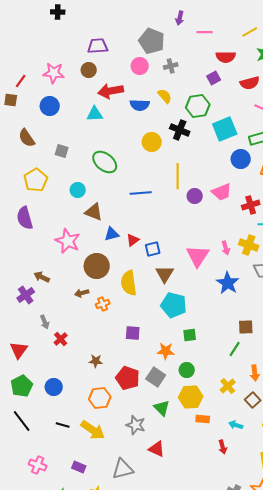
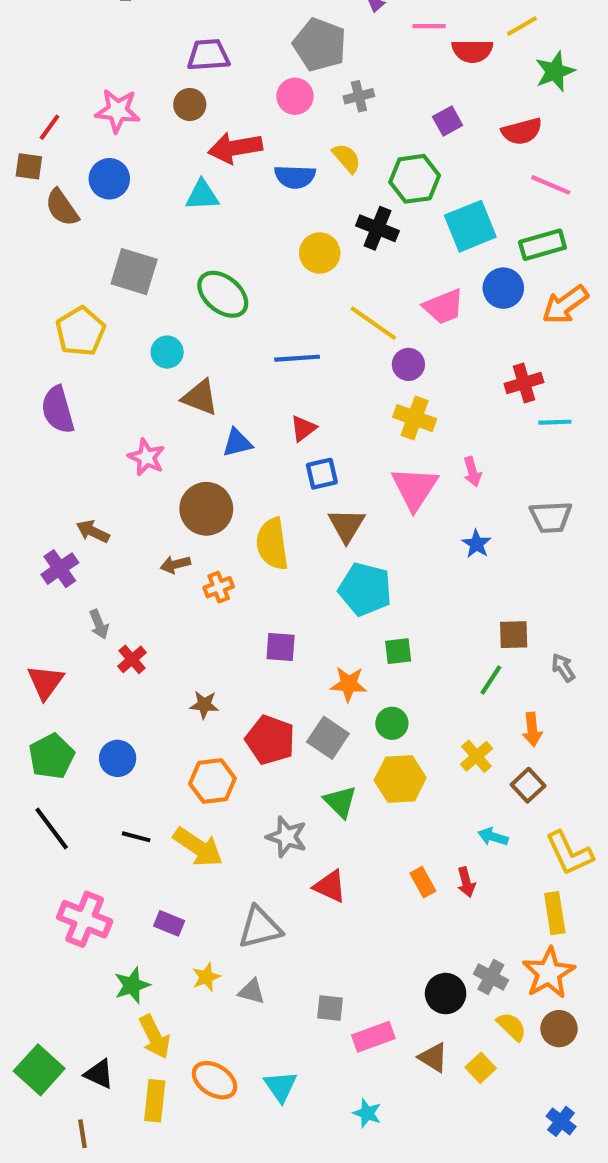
red semicircle: (226, 57) -> (472, 51), moved
brown semicircle: (27, 138) -> (62, 208), moved
gray square: (62, 151) -> (134, 272), size x1.6
yellow line: (178, 176) -> (373, 323), turned -55
pink trapezoid: (222, 192) -> (443, 307), moved
red triangle: (133, 240) -> (303, 428), moved
pink star: (68, 241) -> (146, 457), size x0.7
yellow cross: (249, 245) -> (415, 418), moved
blue star: (228, 283) -> (476, 544), size x0.6
orange rectangle: (203, 419) -> (423, 882), moved, turned 56
pink cross: (38, 465) -> (85, 919), size x1.4

